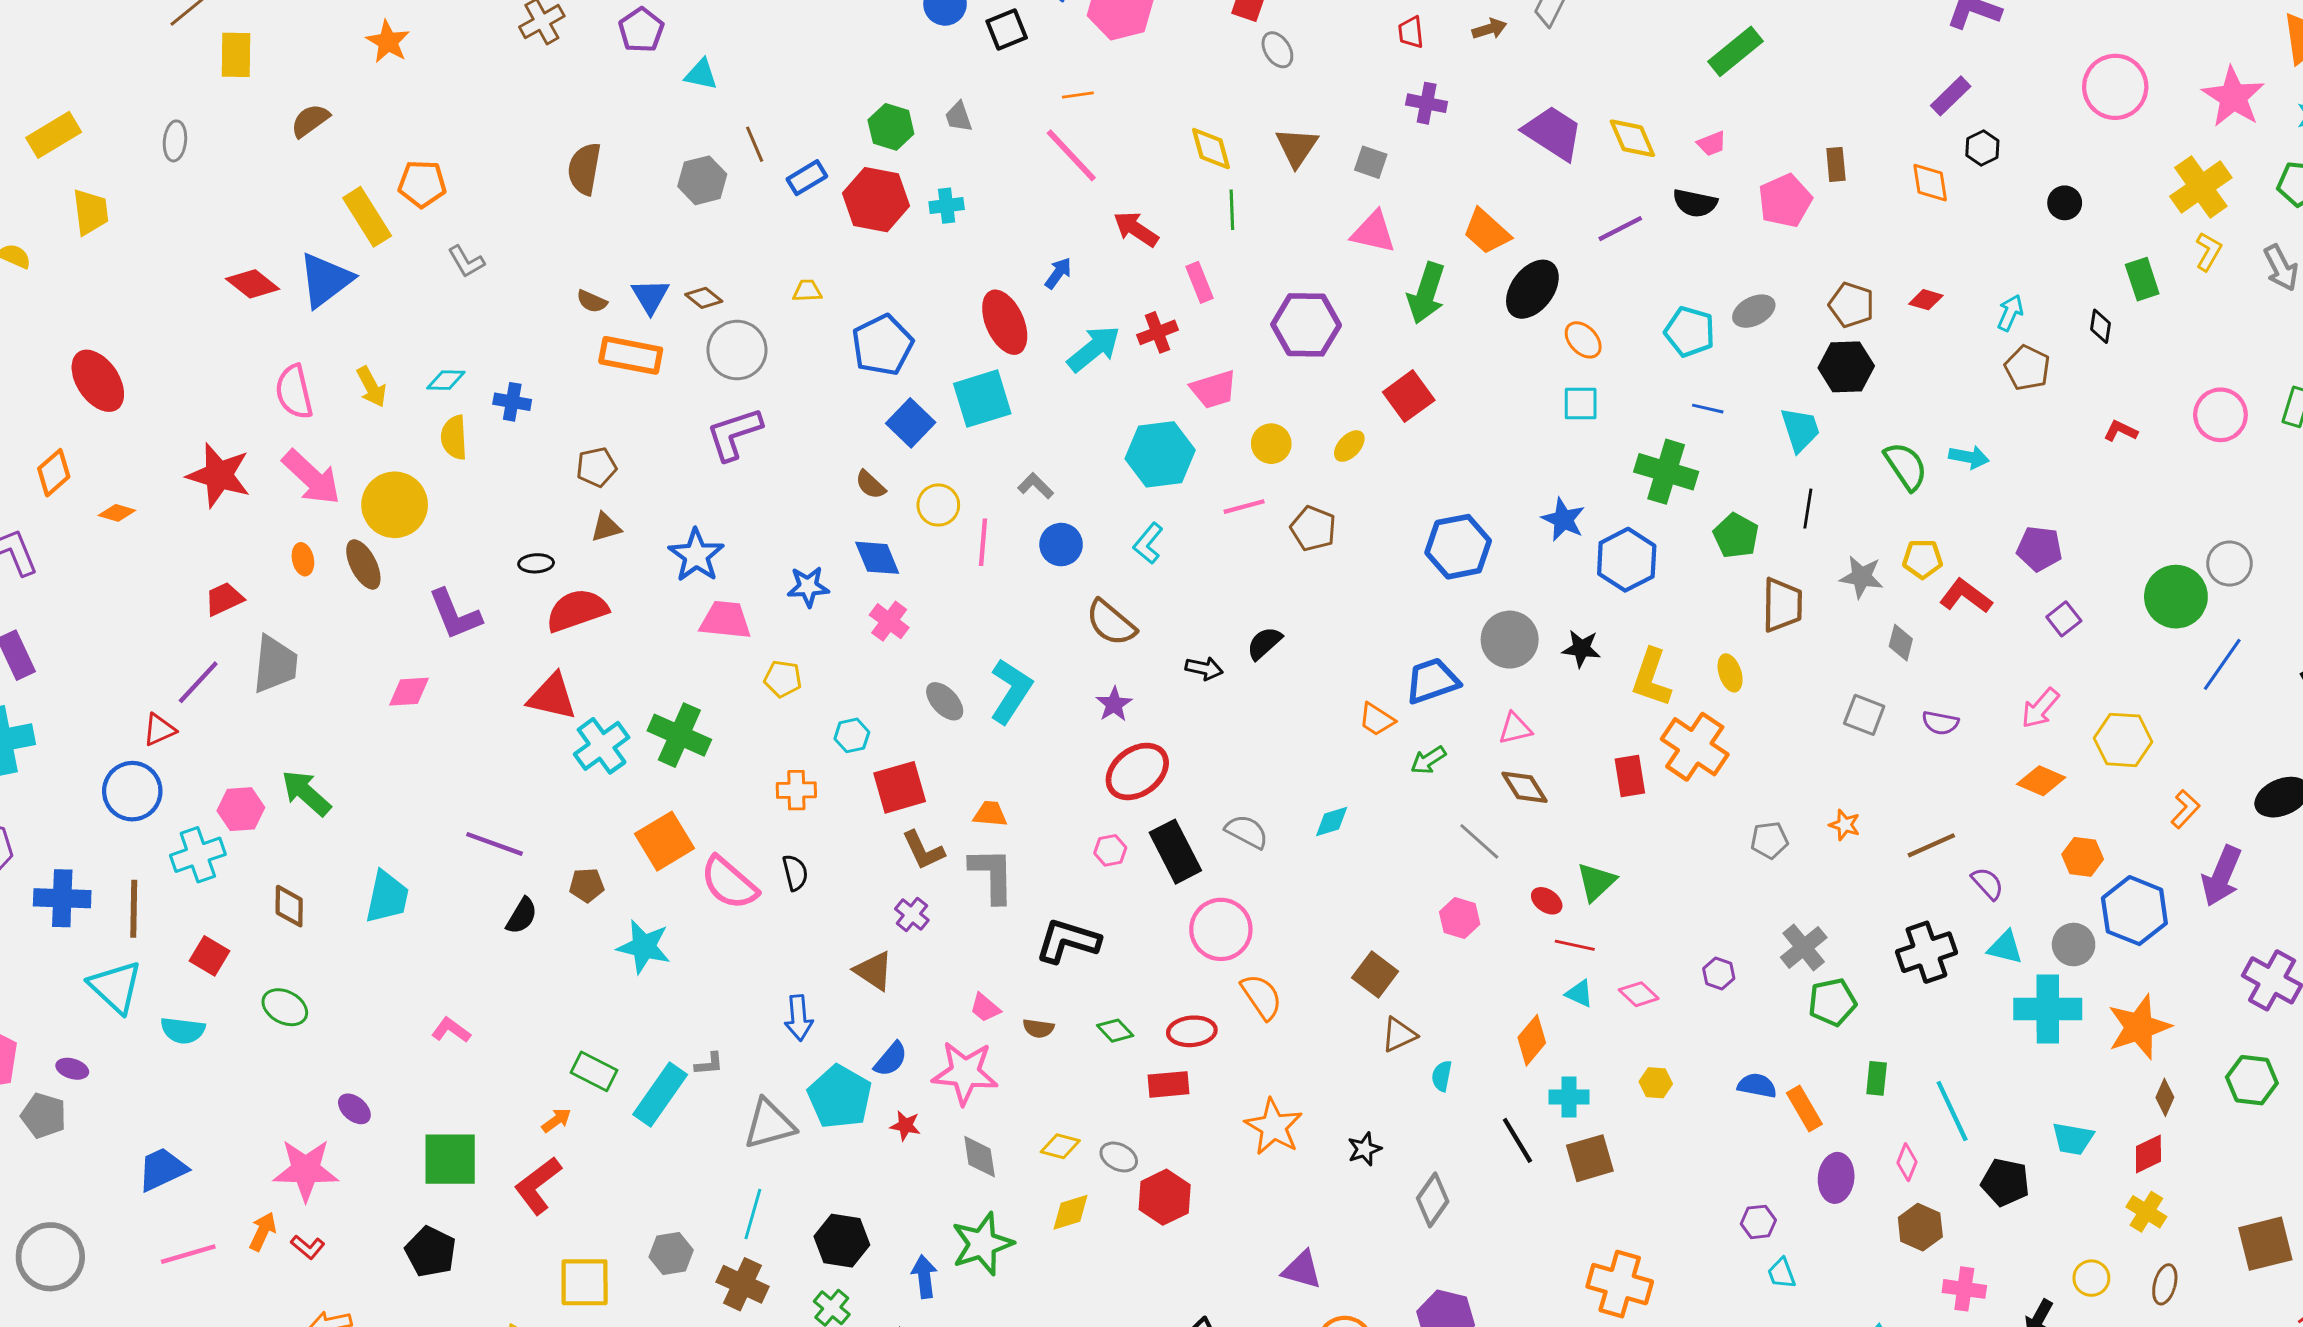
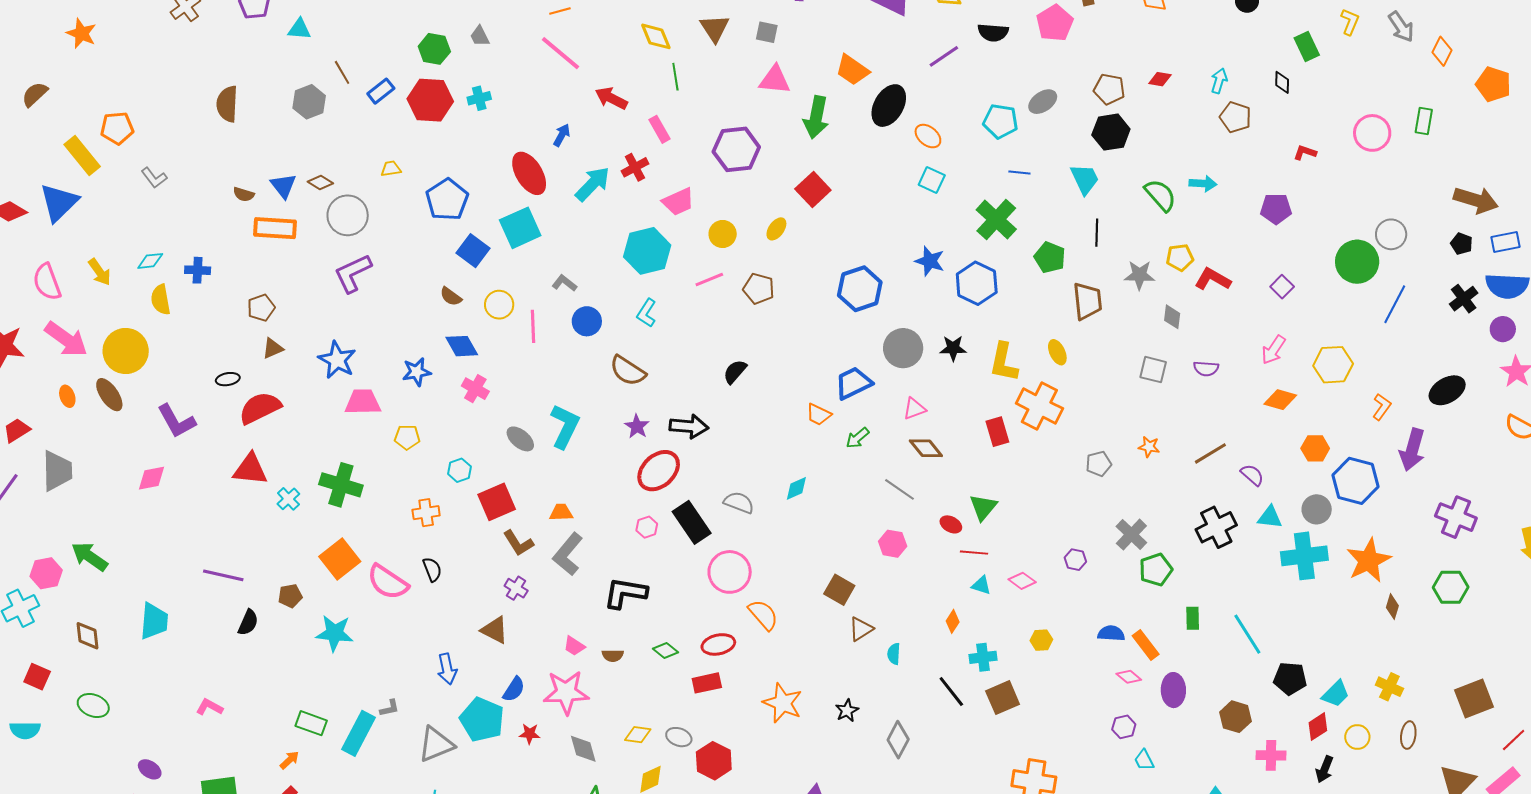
cyan square: (1581, 403) -> (932, 180), turned 32
green cross: (1666, 472) -> (996, 219), turned 33
purple pentagon: (2039, 549) -> (1276, 209), moved
black arrow: (1204, 668) -> (689, 426), moved, size x1.5
cyan cross: (602, 746) -> (288, 499), size x0.6
gray L-shape: (992, 875) -> (568, 554), turned -132
orange diamond: (1532, 1040) -> (953, 621), size x0.7
cyan trapezoid: (2073, 1139) -> (1336, 694), moved, turned -48
red diamond: (2148, 1154) -> (1318, 727), moved
pink diamond: (1907, 1162) -> (1129, 677), moved, turned -65

